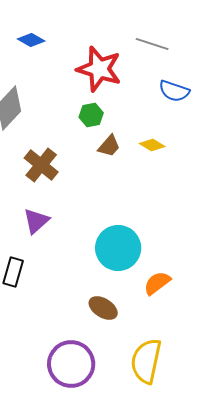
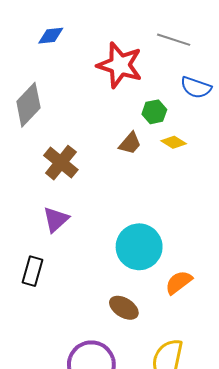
blue diamond: (31, 40) -> (51, 36), turned -36
green hexagon: (91, 115) -> (154, 112), moved

